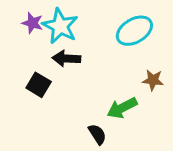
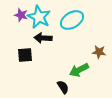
cyan ellipse: (134, 31) -> (72, 20), moved
black square: (39, 85) -> (25, 55), turned -35

